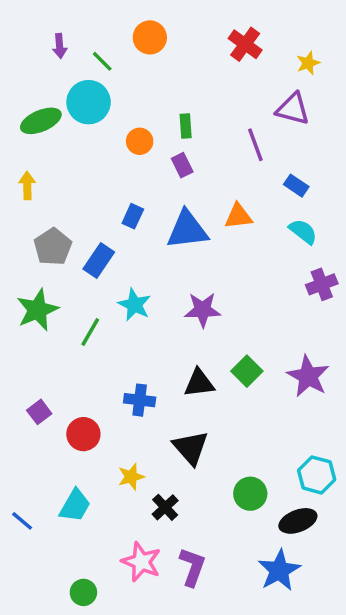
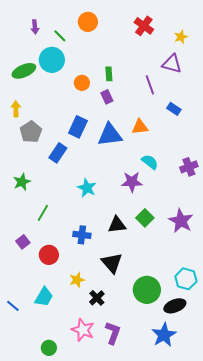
blue rectangle: (133, 216) -> (78, 127), size x1.5
cyan semicircle: (303, 232) -> (150, 162), moved
gray pentagon: (53, 247) -> (31, 132), moved
cyan star: (134, 305) -> (87, 188), moved
green star: (37, 310) -> (22, 182), size x0.7
purple star: (203, 310) -> (132, 182), moved
green line: (90, 332) -> (43, 213), moved
green circle: (250, 494) -> (147, 290), size x1.4

